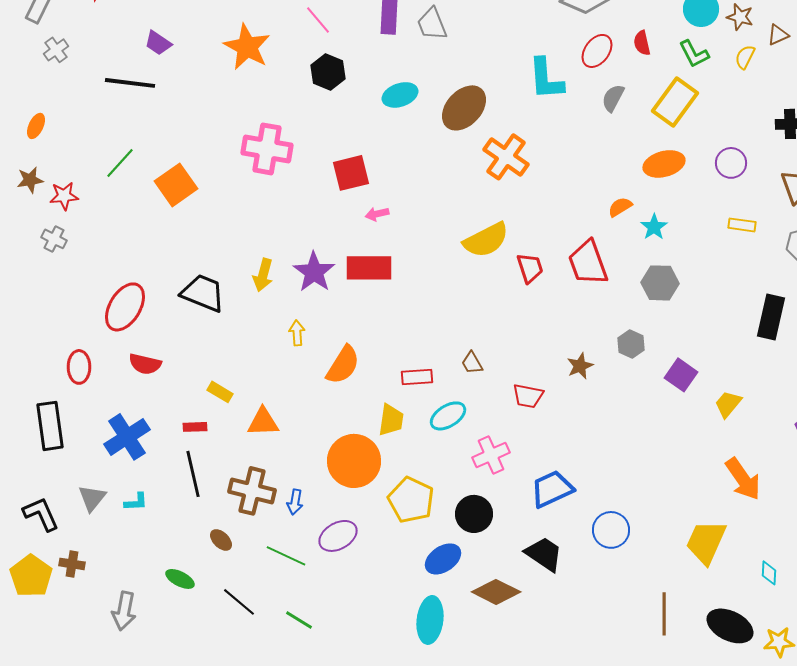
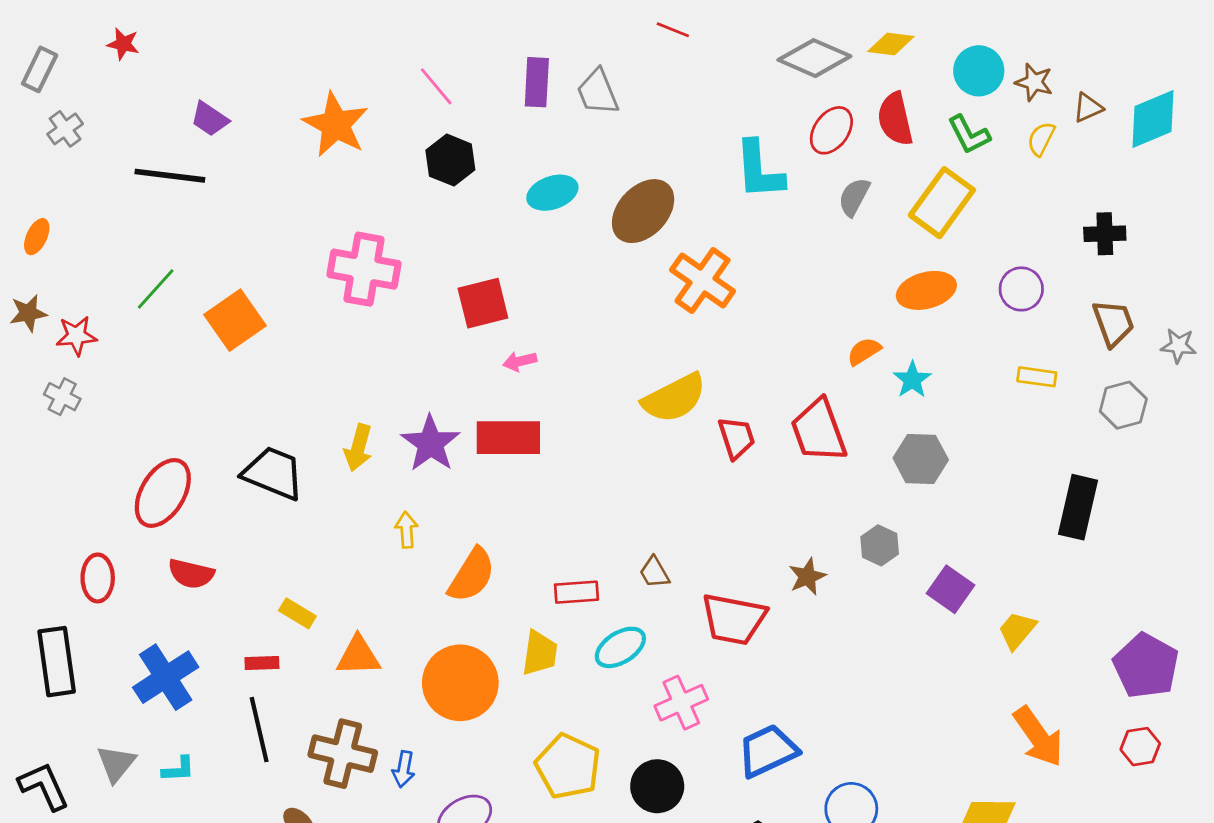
red semicircle: (642, 43) -> (895, 119), size x1.5
red trapezoid: (528, 396) -> (734, 619), size x1.5
orange circle: (354, 461) -> (460, 683), moved

